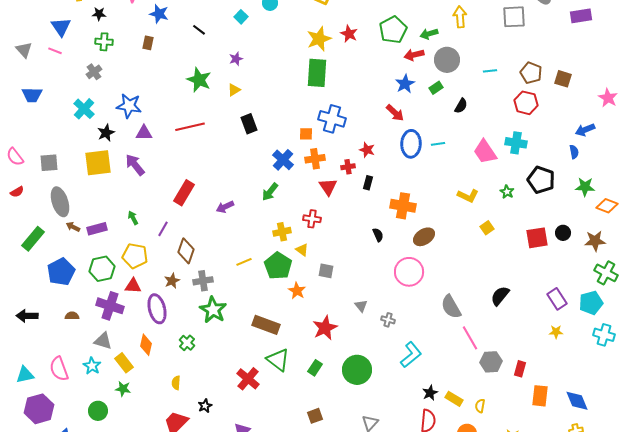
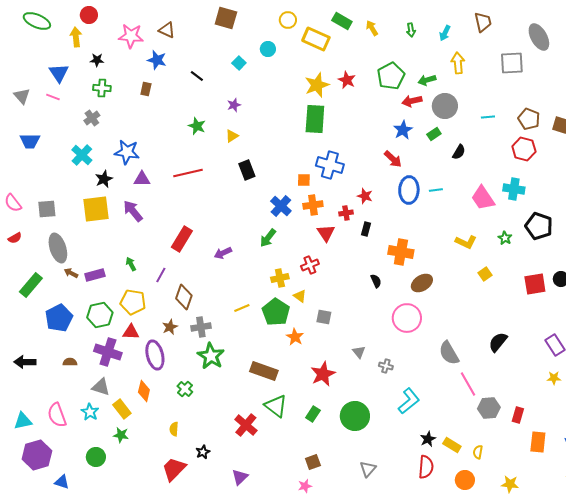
green star: (199, 80) -> (197, 126), size x0.7
red cross: (312, 219) -> (310, 265), turned -30

